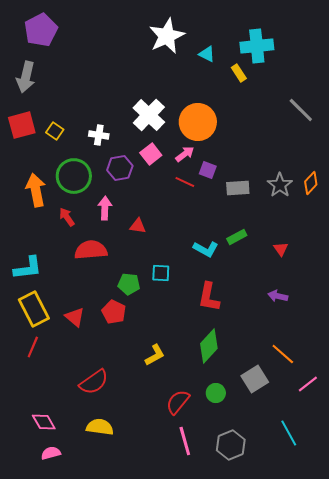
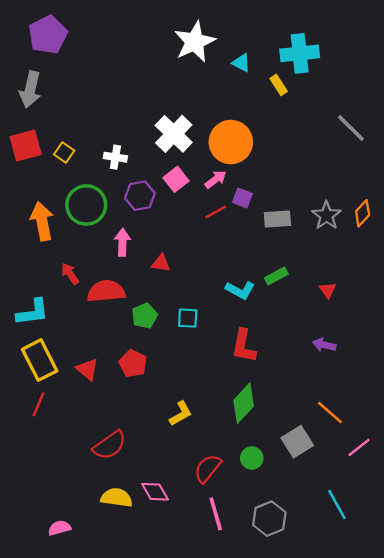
red line: (185, 182) -> (216, 212), turned -54
red arrow: (67, 217) -> (70, 274), moved
green pentagon: (129, 284) -> (145, 316), moved, turned -30
pink diamond: (44, 422) -> (155, 492), moved

